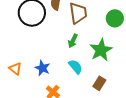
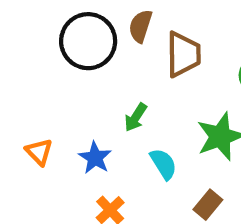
green arrow: (73, 41) -> (136, 117), moved

